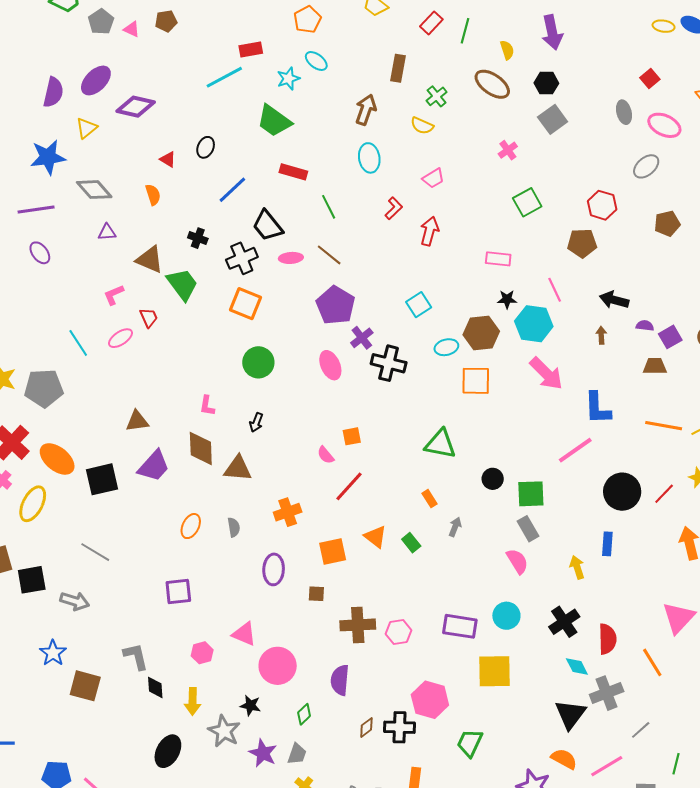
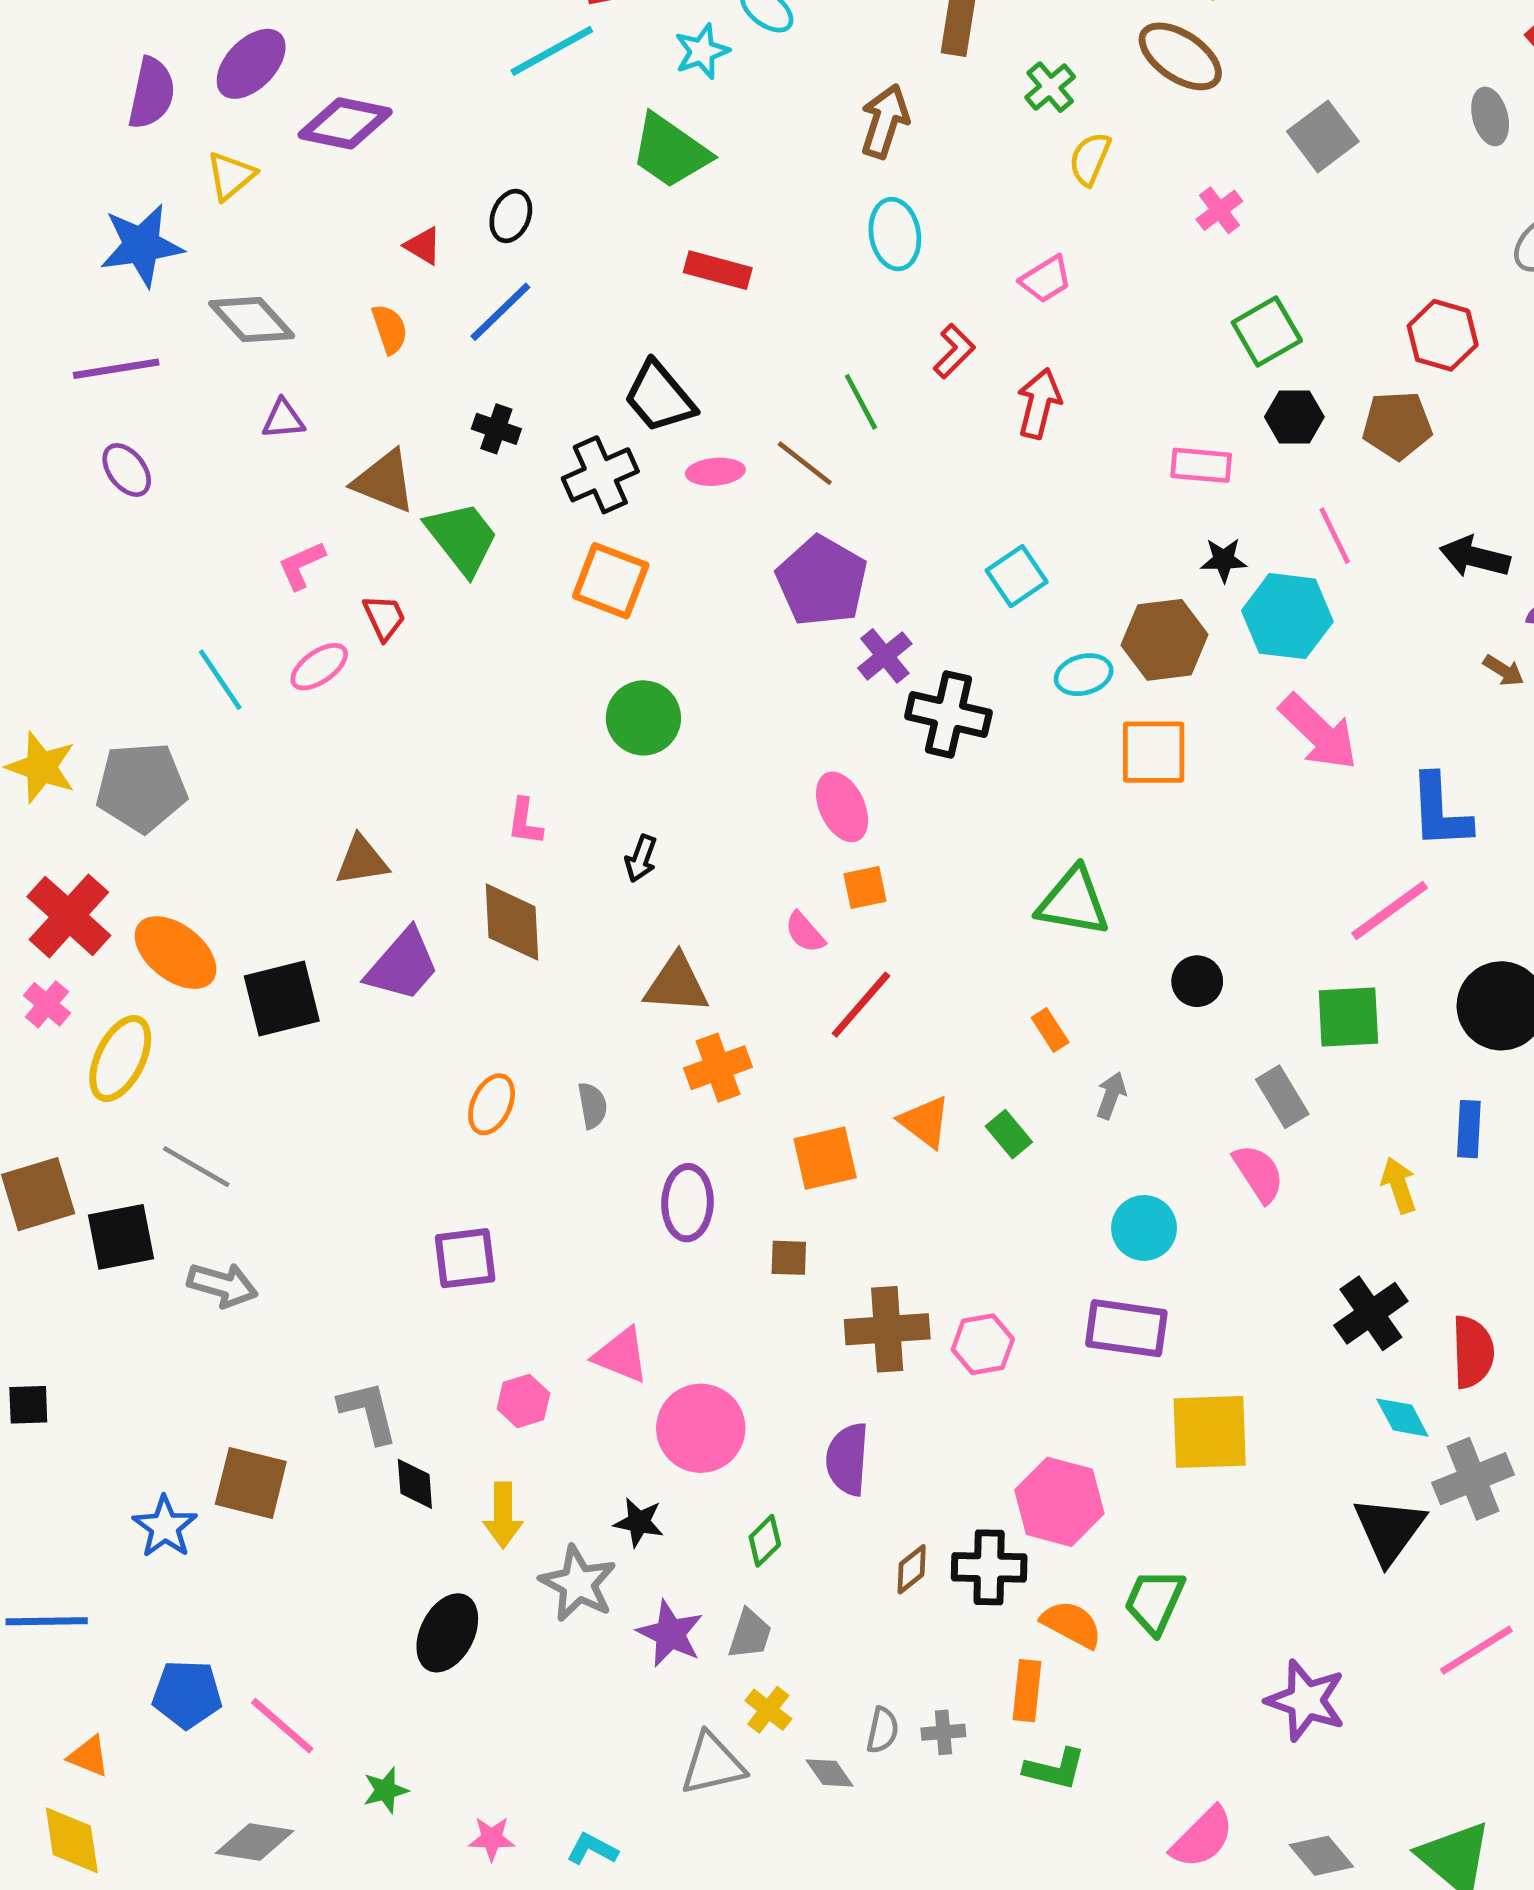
black hexagon: (546, 83) -> (1294, 417), moved
yellow semicircle: (422, 126) -> (1090, 159), moved, turned 90
blue line: (232, 190) -> (500, 312), moved
green line: (329, 207) -> (861, 402), moved
brown arrow: (601, 335) -> (1504, 671), moved, turned 126
pink ellipse: (330, 365) -> (842, 807), moved
brown triangle: (238, 468) -> (676, 984), moved
green square: (531, 494) -> (1348, 1017), moved
gray line: (95, 552) -> (196, 1167), moved
cyan circle: (506, 616) -> (1144, 1228), moved
blue star: (53, 653) -> (165, 1527), moved
orange semicircle: (564, 759) -> (1072, 1624), moved

